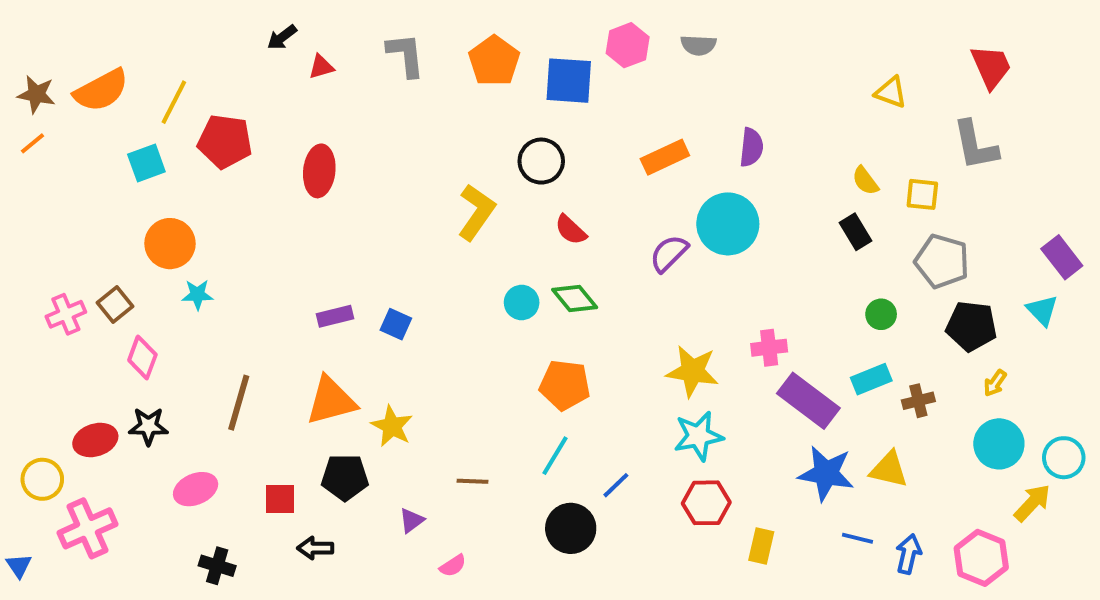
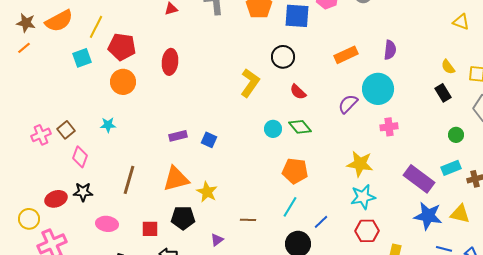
orange circle: (170, 244) -> (123, 82), moved
pink cross: (769, 348) -> (389, 127), moved
pink ellipse: (196, 489) -> (107, 224), turned 30

